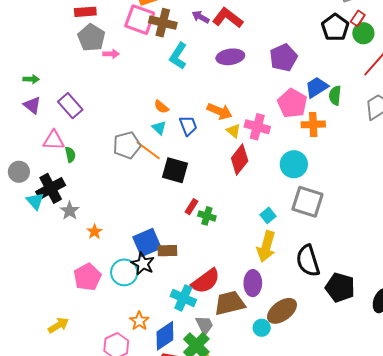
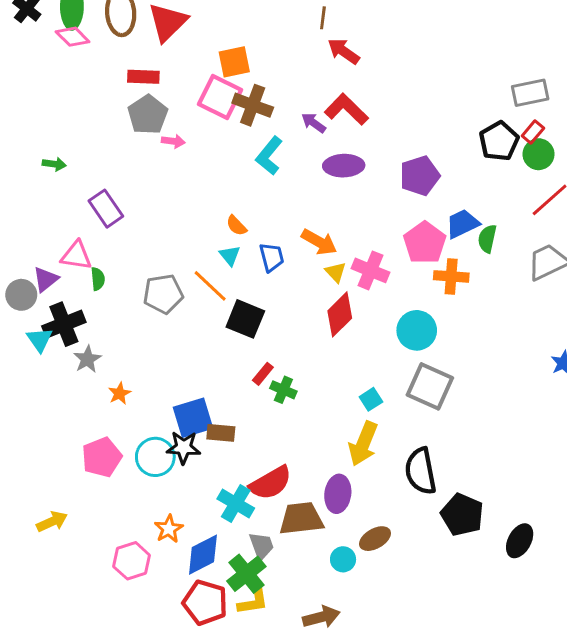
purple arrow: (201, 17) -> (314, 123), moved
purple triangle: (32, 105) -> (46, 279), moved, turned 36
gray pentagon: (127, 145) -> (163, 294), moved
black star: (143, 264) -> (184, 447), turned -30
brown ellipse: (282, 311) -> (375, 539), size x0.7

